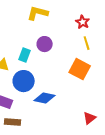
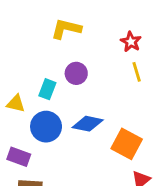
orange square: (80, 69) -> (127, 144), moved
blue diamond: (45, 98) -> (88, 124), moved

